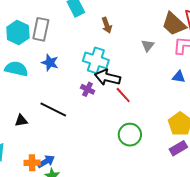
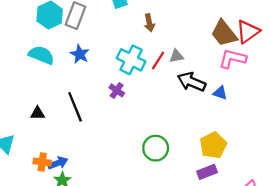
gray triangle: (148, 46) -> (176, 56), moved, turned 32
black arrow: (107, 77) -> (192, 82), moved
red line: (123, 95) -> (158, 61), moved, turned 66
black line: (53, 110) -> (75, 107), turned 32

